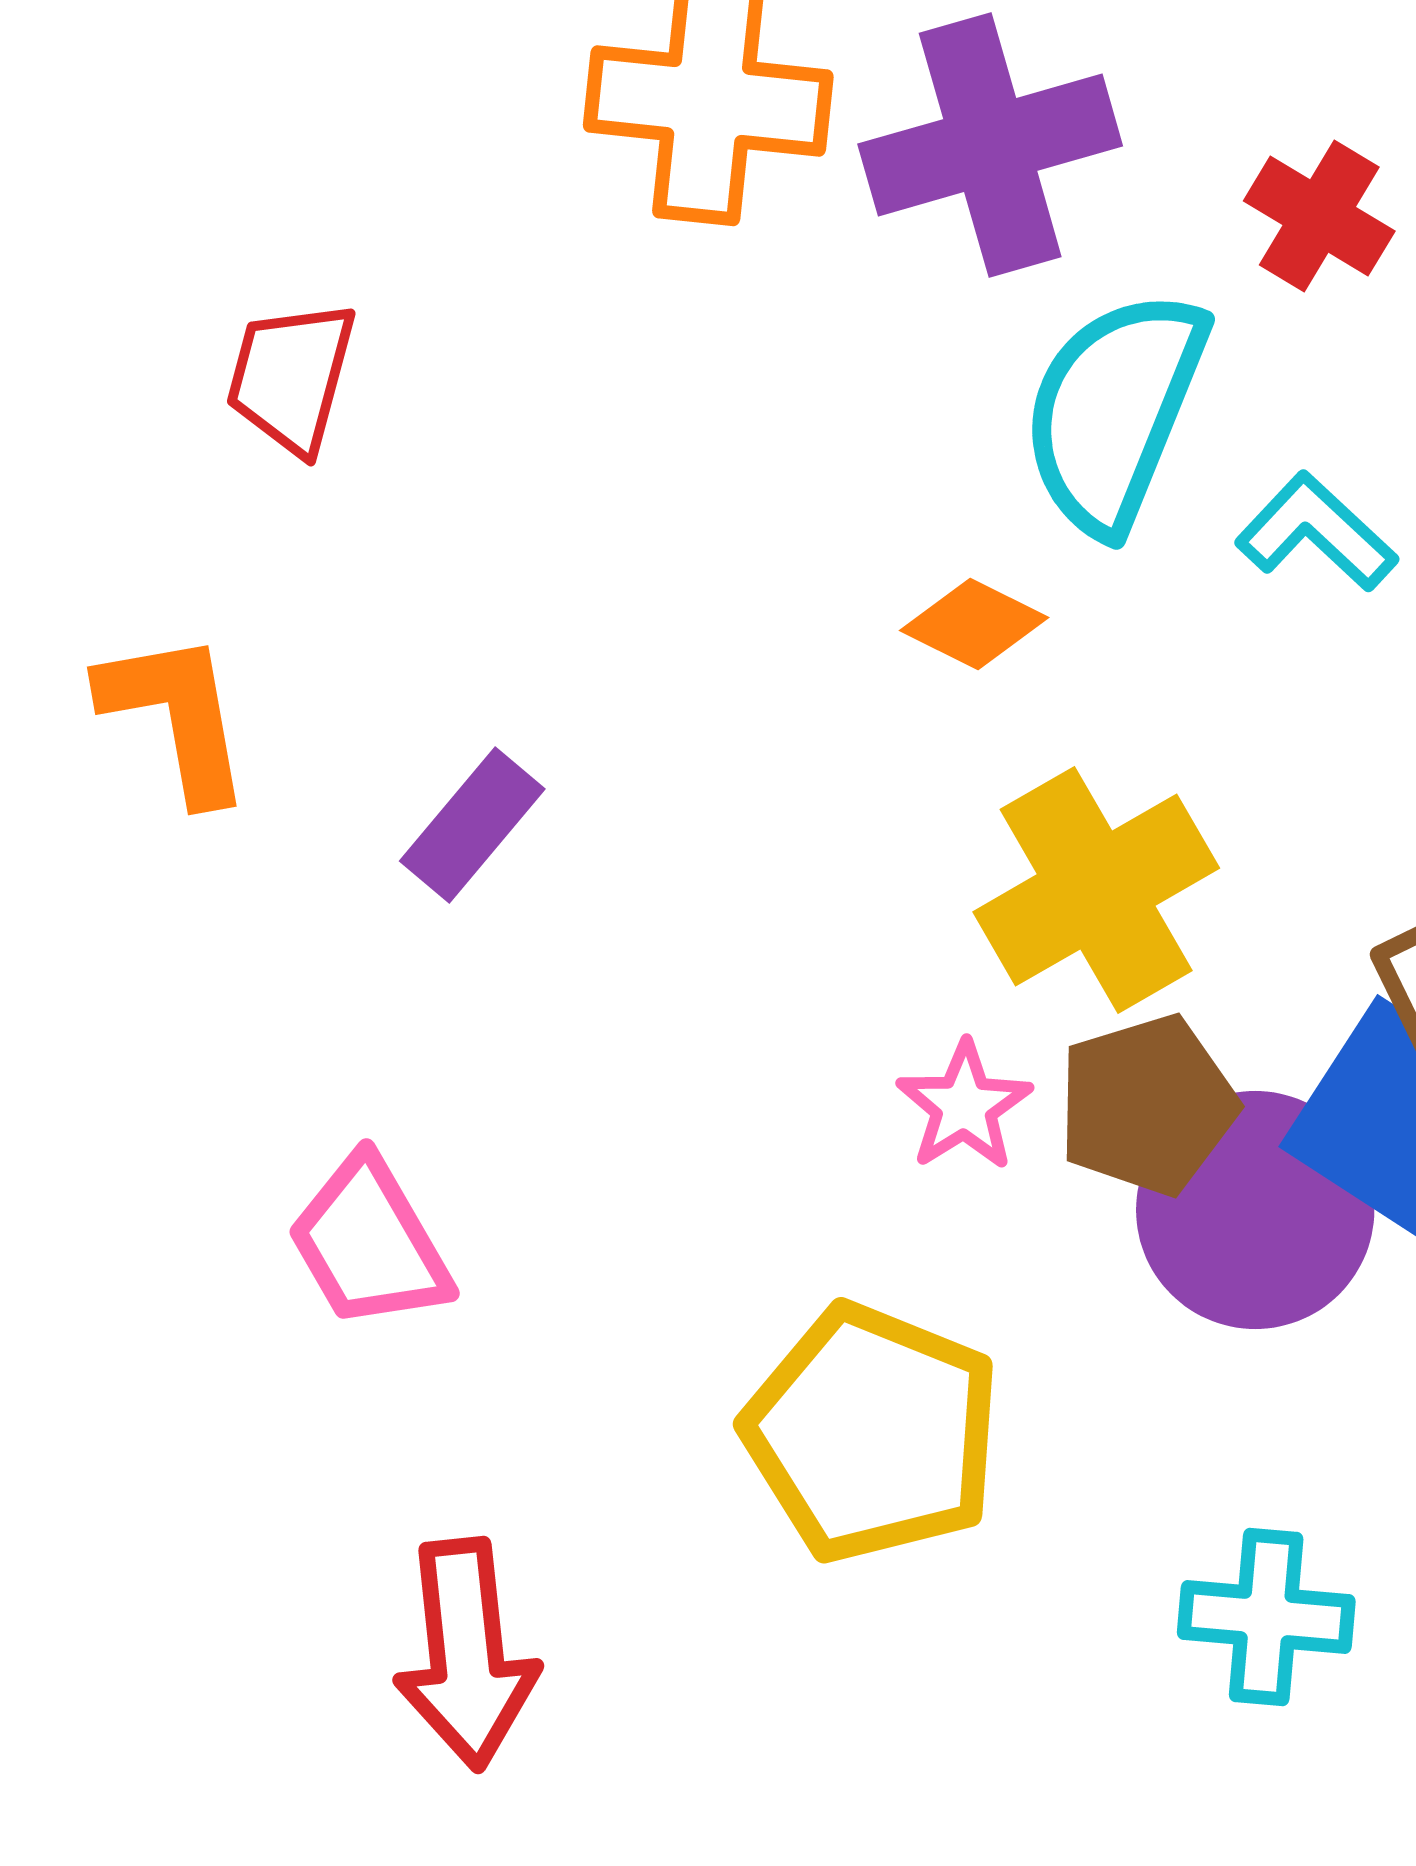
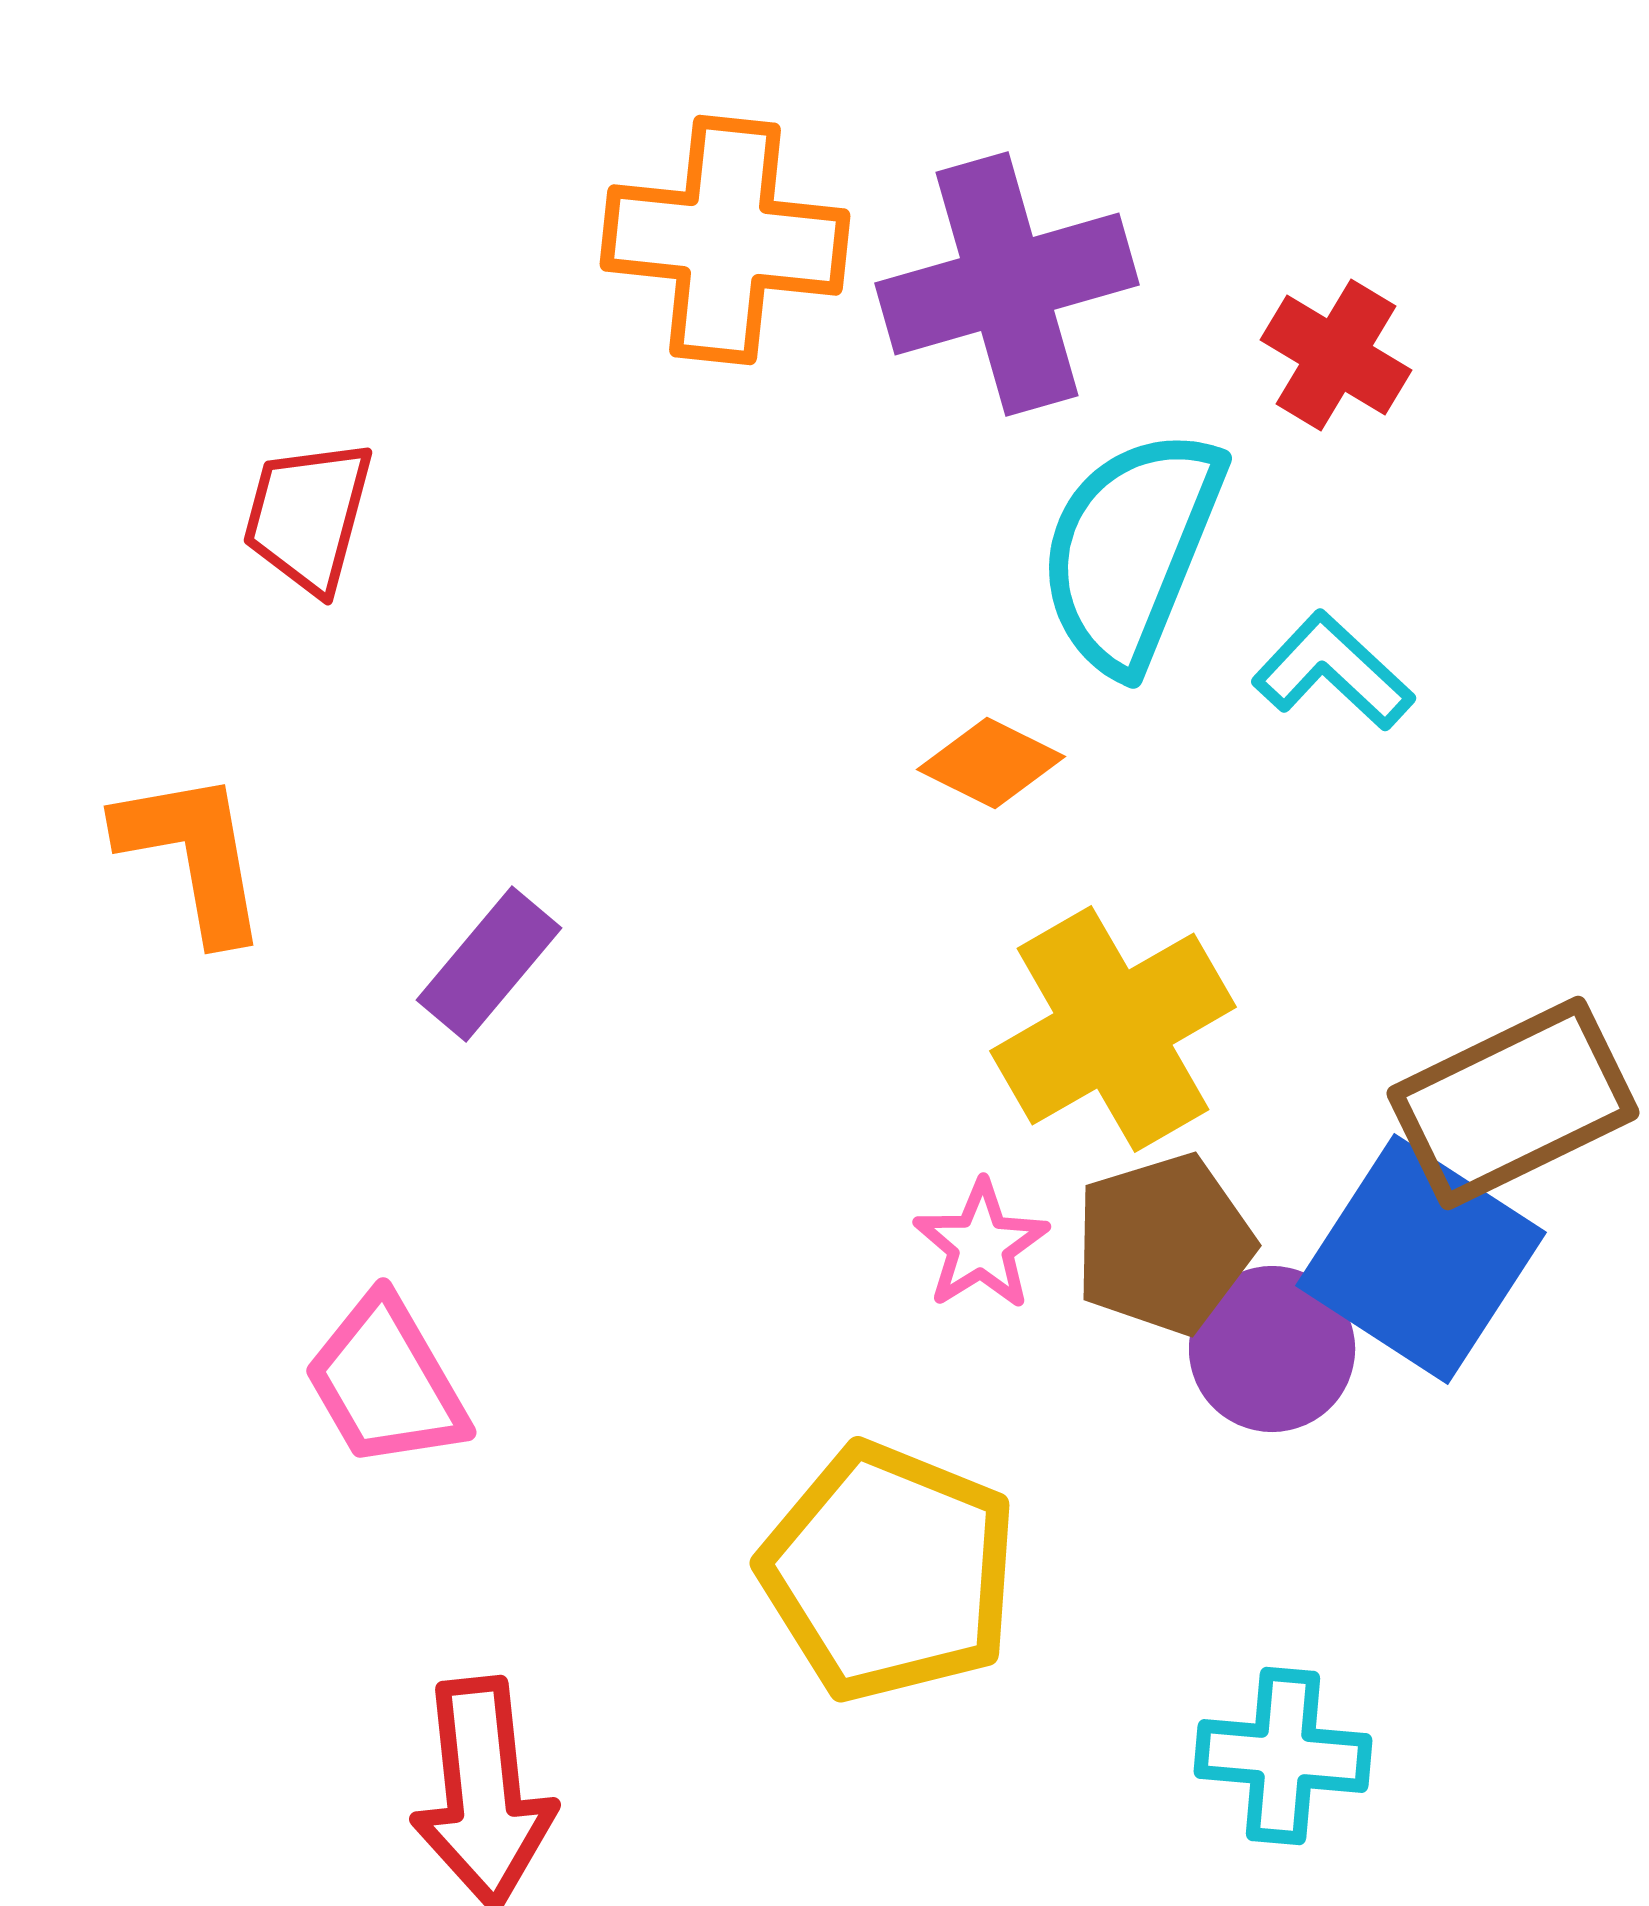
purple circle: (1255, 1210) -> (1272, 1349), size x0.7

